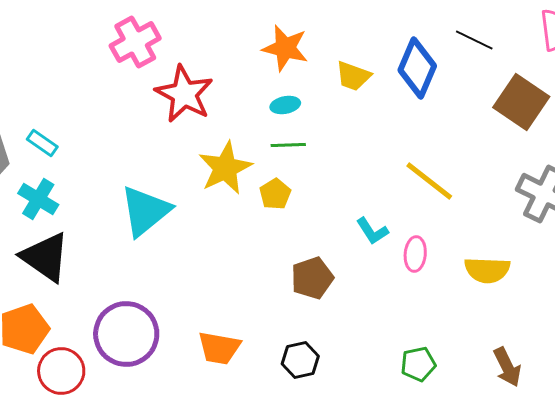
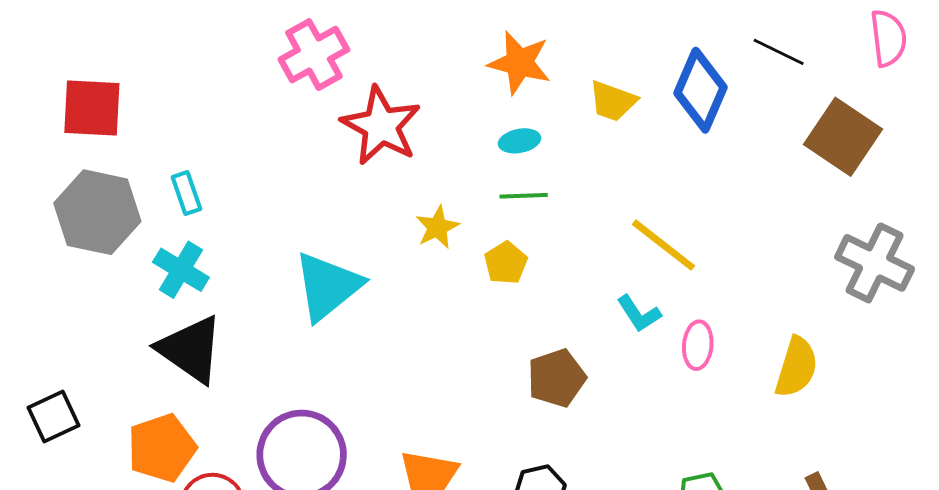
cyan rectangle: (42, 143) -> (186, 193), turned 36
yellow star: (225, 168) -> (437, 227), size x0.6
yellow line: (429, 181) -> (663, 245), moved
yellow semicircle: (487, 270) -> (796, 367), turned -75

